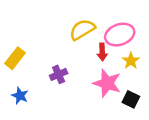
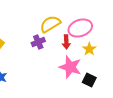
purple cross: (59, 74) -> (38, 42), moved

